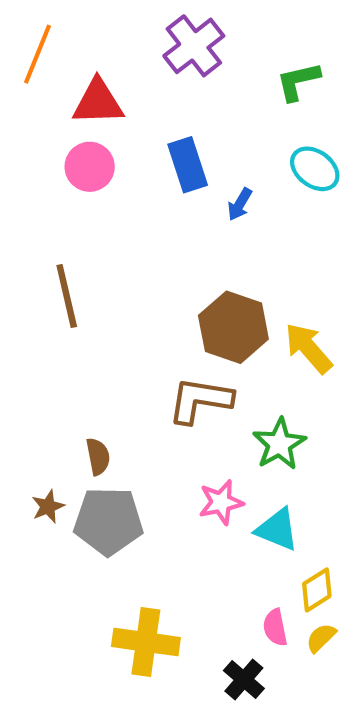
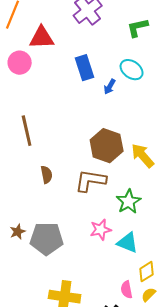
pink circle: (90, 167) -> (20, 63), moved
cyan ellipse: (315, 169) -> (132, 70), moved
brown semicircle: (98, 456) -> (47, 175), moved

